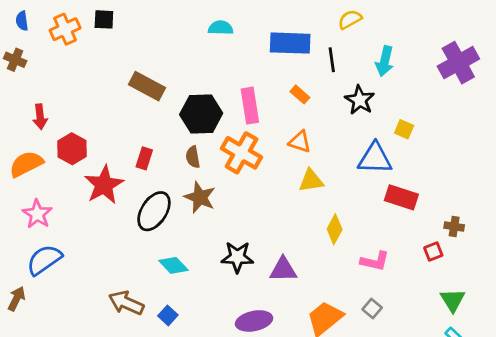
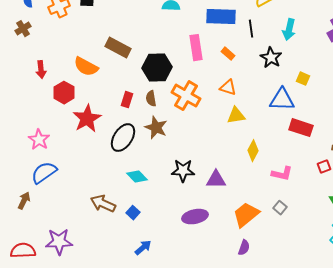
brown cross: (15, 60) -> (23, 29), turned 35
pink rectangle: (250, 106) -> (196, 48), moved
red rectangle: (144, 158) -> (127, 100), moved
orange semicircle: (26, 164) -> (86, 67), moved, turned -125

